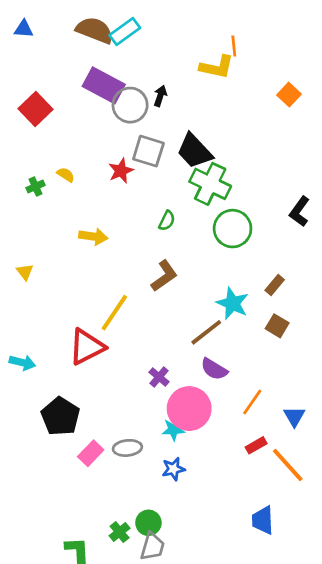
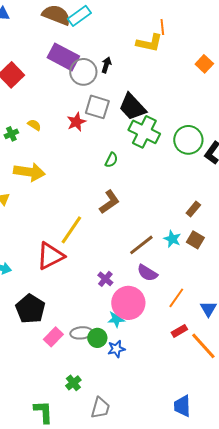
green circle: (233, 229) -> (188, 140), moved
yellow arrow: (93, 236) -> (29, 172), moved, size x1.4
cyan star: (233, 303) -> (172, 239), moved, size x0.7
blue trapezoid: (263, 520) -> (182, 406), moved
green circle: (148, 523) -> (97, 338), moved
green cross: (120, 532) -> (73, 383), moved

